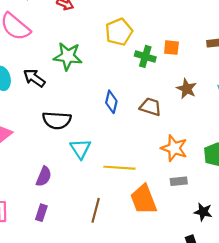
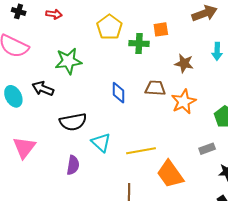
orange star: (174, 148) -> (184, 102), moved, turned -30
purple semicircle: (44, 176) -> (73, 165), moved
gray rectangle: (179, 181) -> (207, 149), moved

